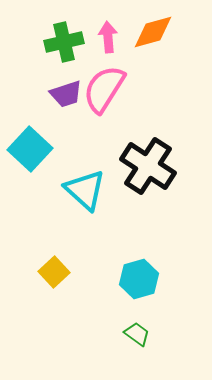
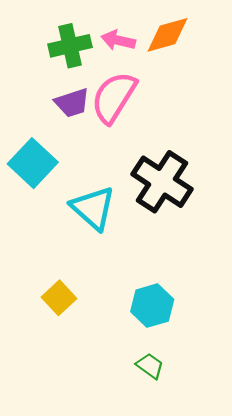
pink arrow: (108, 37) -> (118, 40), turned -72

